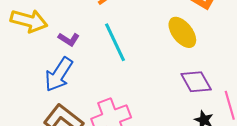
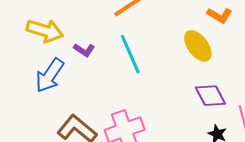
blue arrow: (59, 74) -> (50, 75), moved

